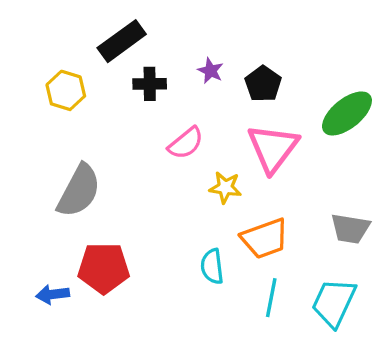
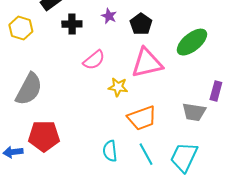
pink triangle: (273, 148) -> (147, 63), turned 40
cyan semicircle: (212, 266) -> (110, 151), moved
cyan line: (271, 298) -> (146, 154), turned -40

